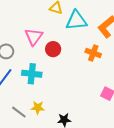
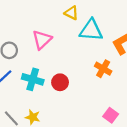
red circle: (53, 49) -> (60, 82), moved

